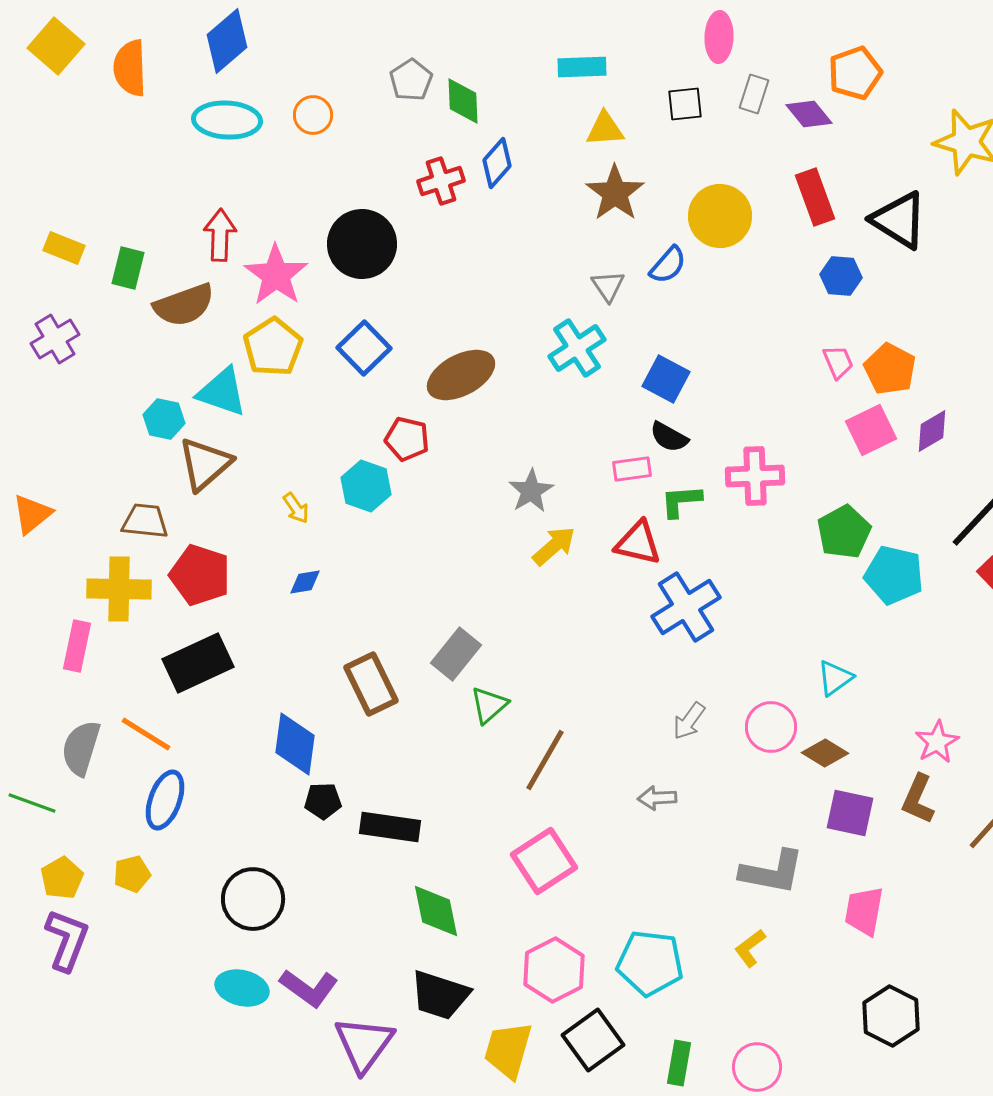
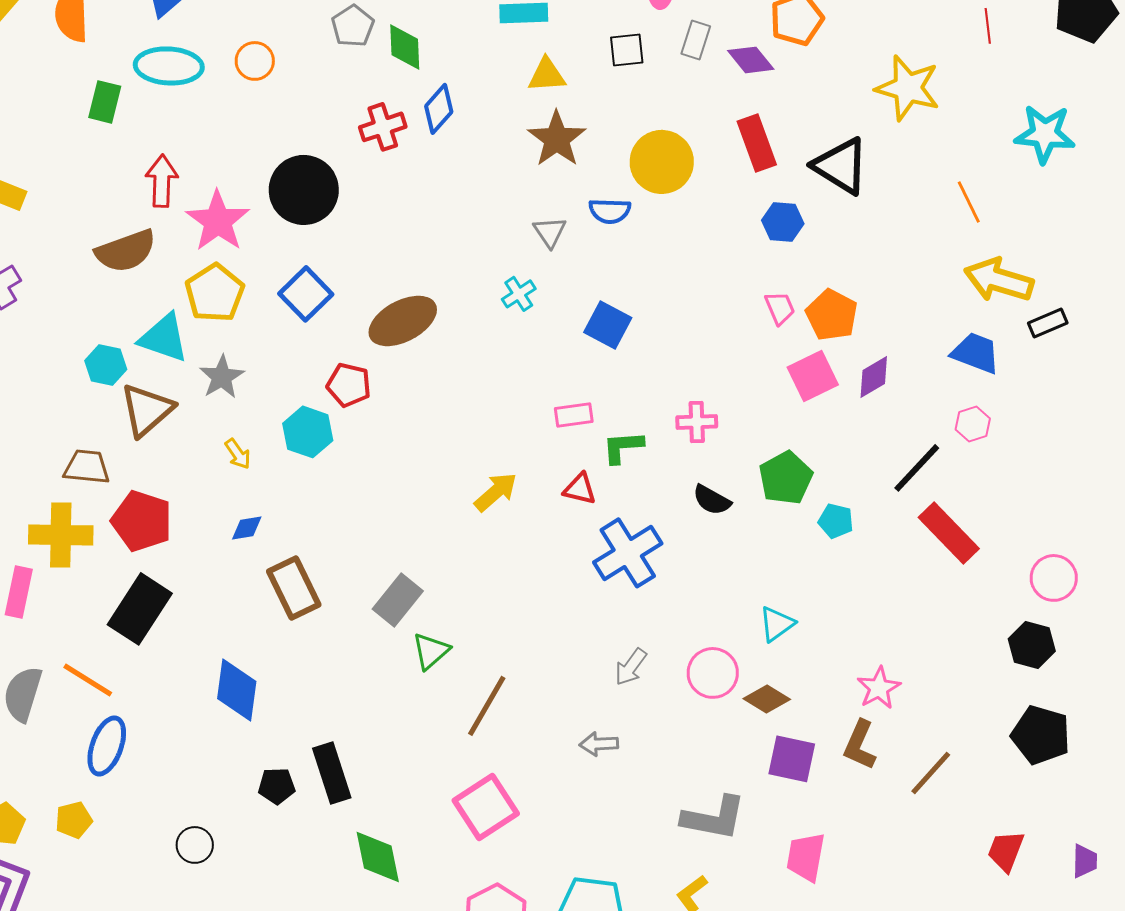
blue semicircle: (668, 265) -> (610, 211), turned 51
green rectangle: (128, 268) -> (105, 102), moved
cyan cross: (577, 348) -> (519, 294), size x0.6
black semicircle: (669, 437) -> (712, 500), moved
pink cross: (755, 476) -> (697, 422), size x0.7
gray star: (531, 491) -> (222, 377), moved
red triangle: (638, 543) -> (580, 489), size x0.7
cyan pentagon: (894, 575) -> (836, 521), size x0.6
black rectangle: (198, 663) -> (140, 609), turned -32
brown rectangle: (371, 684) -> (294, 588), moved
black pentagon: (323, 801) -> (277, 786), moved
black rectangle: (390, 827) -> (332, 773), turned 64
black circle: (253, 899) -> (195, 845), size x0.6

